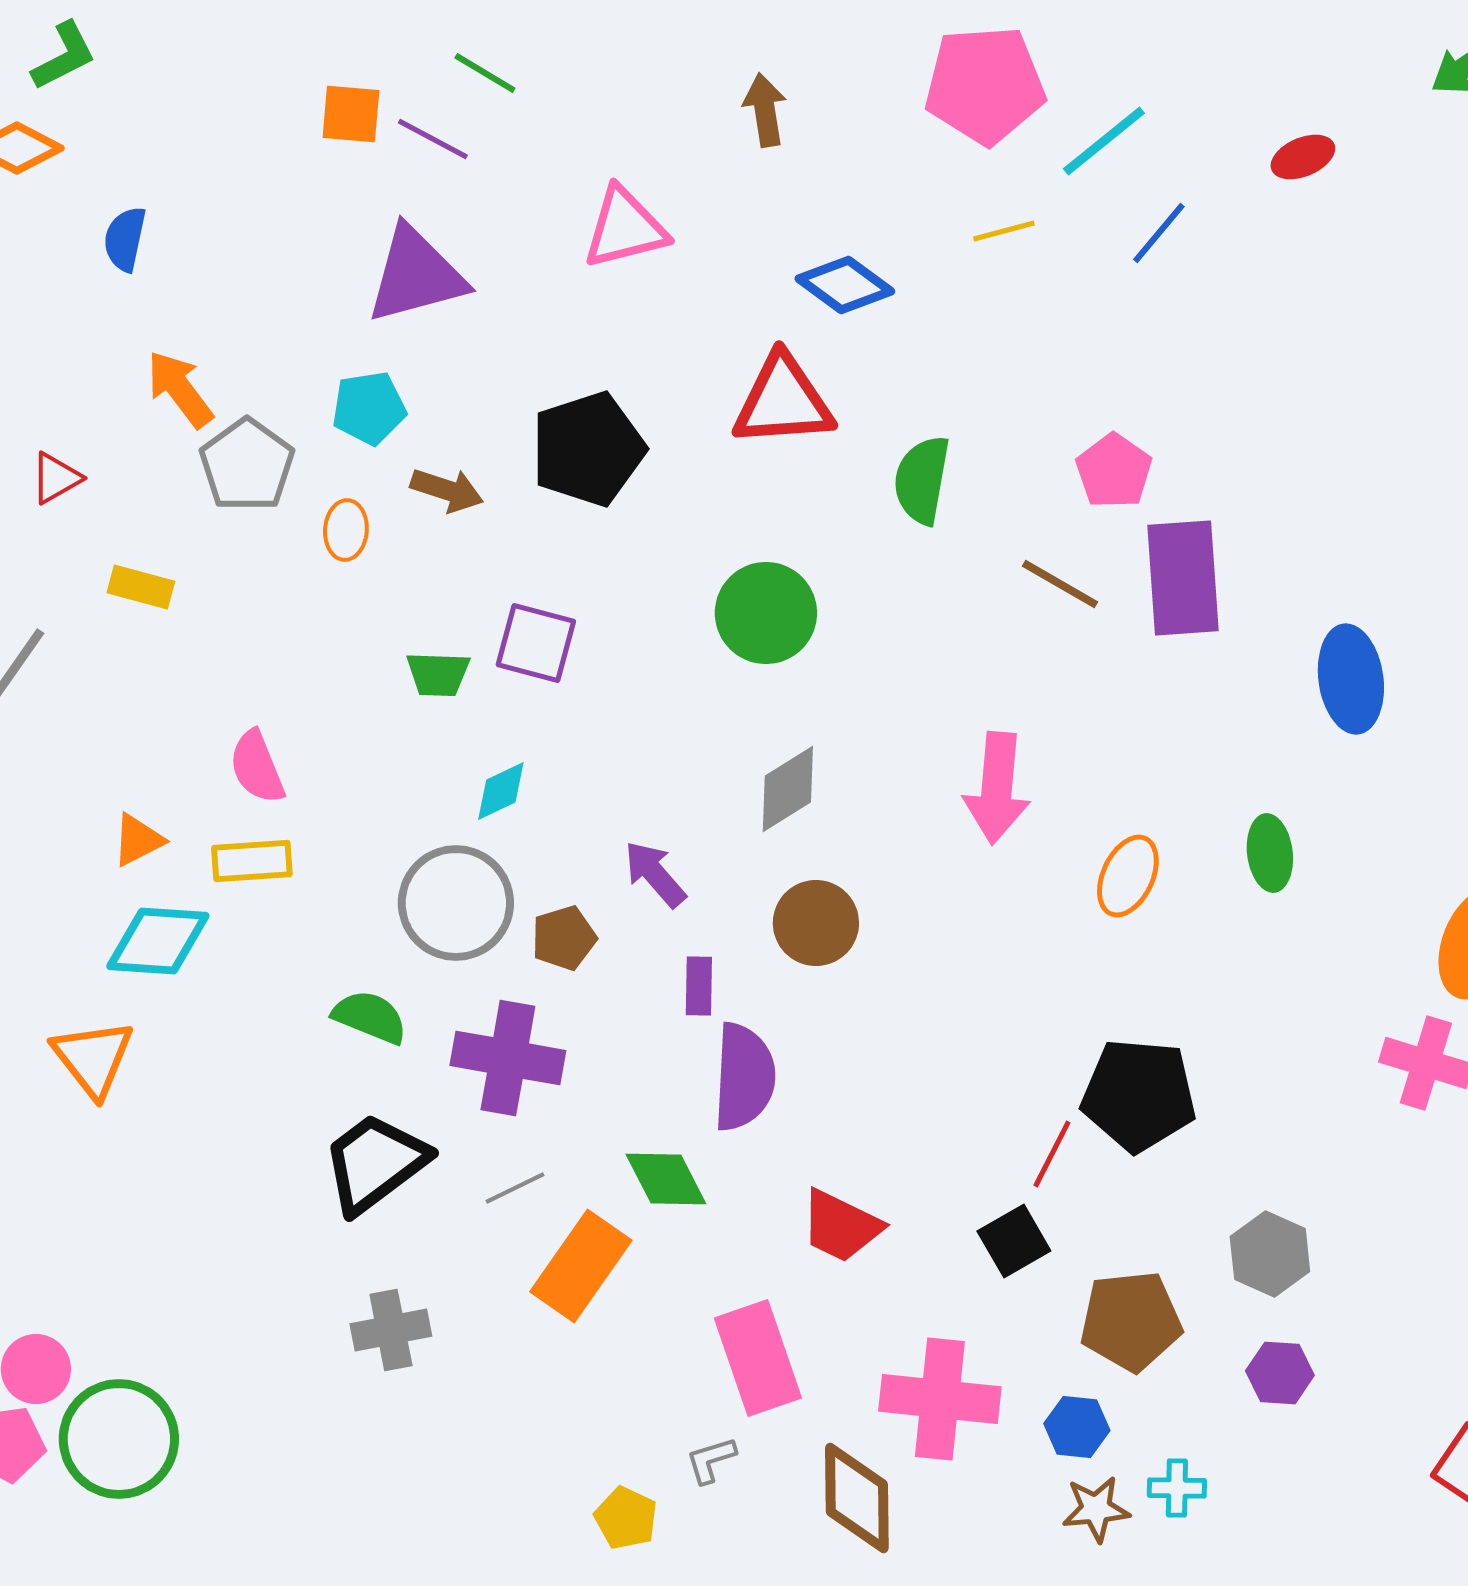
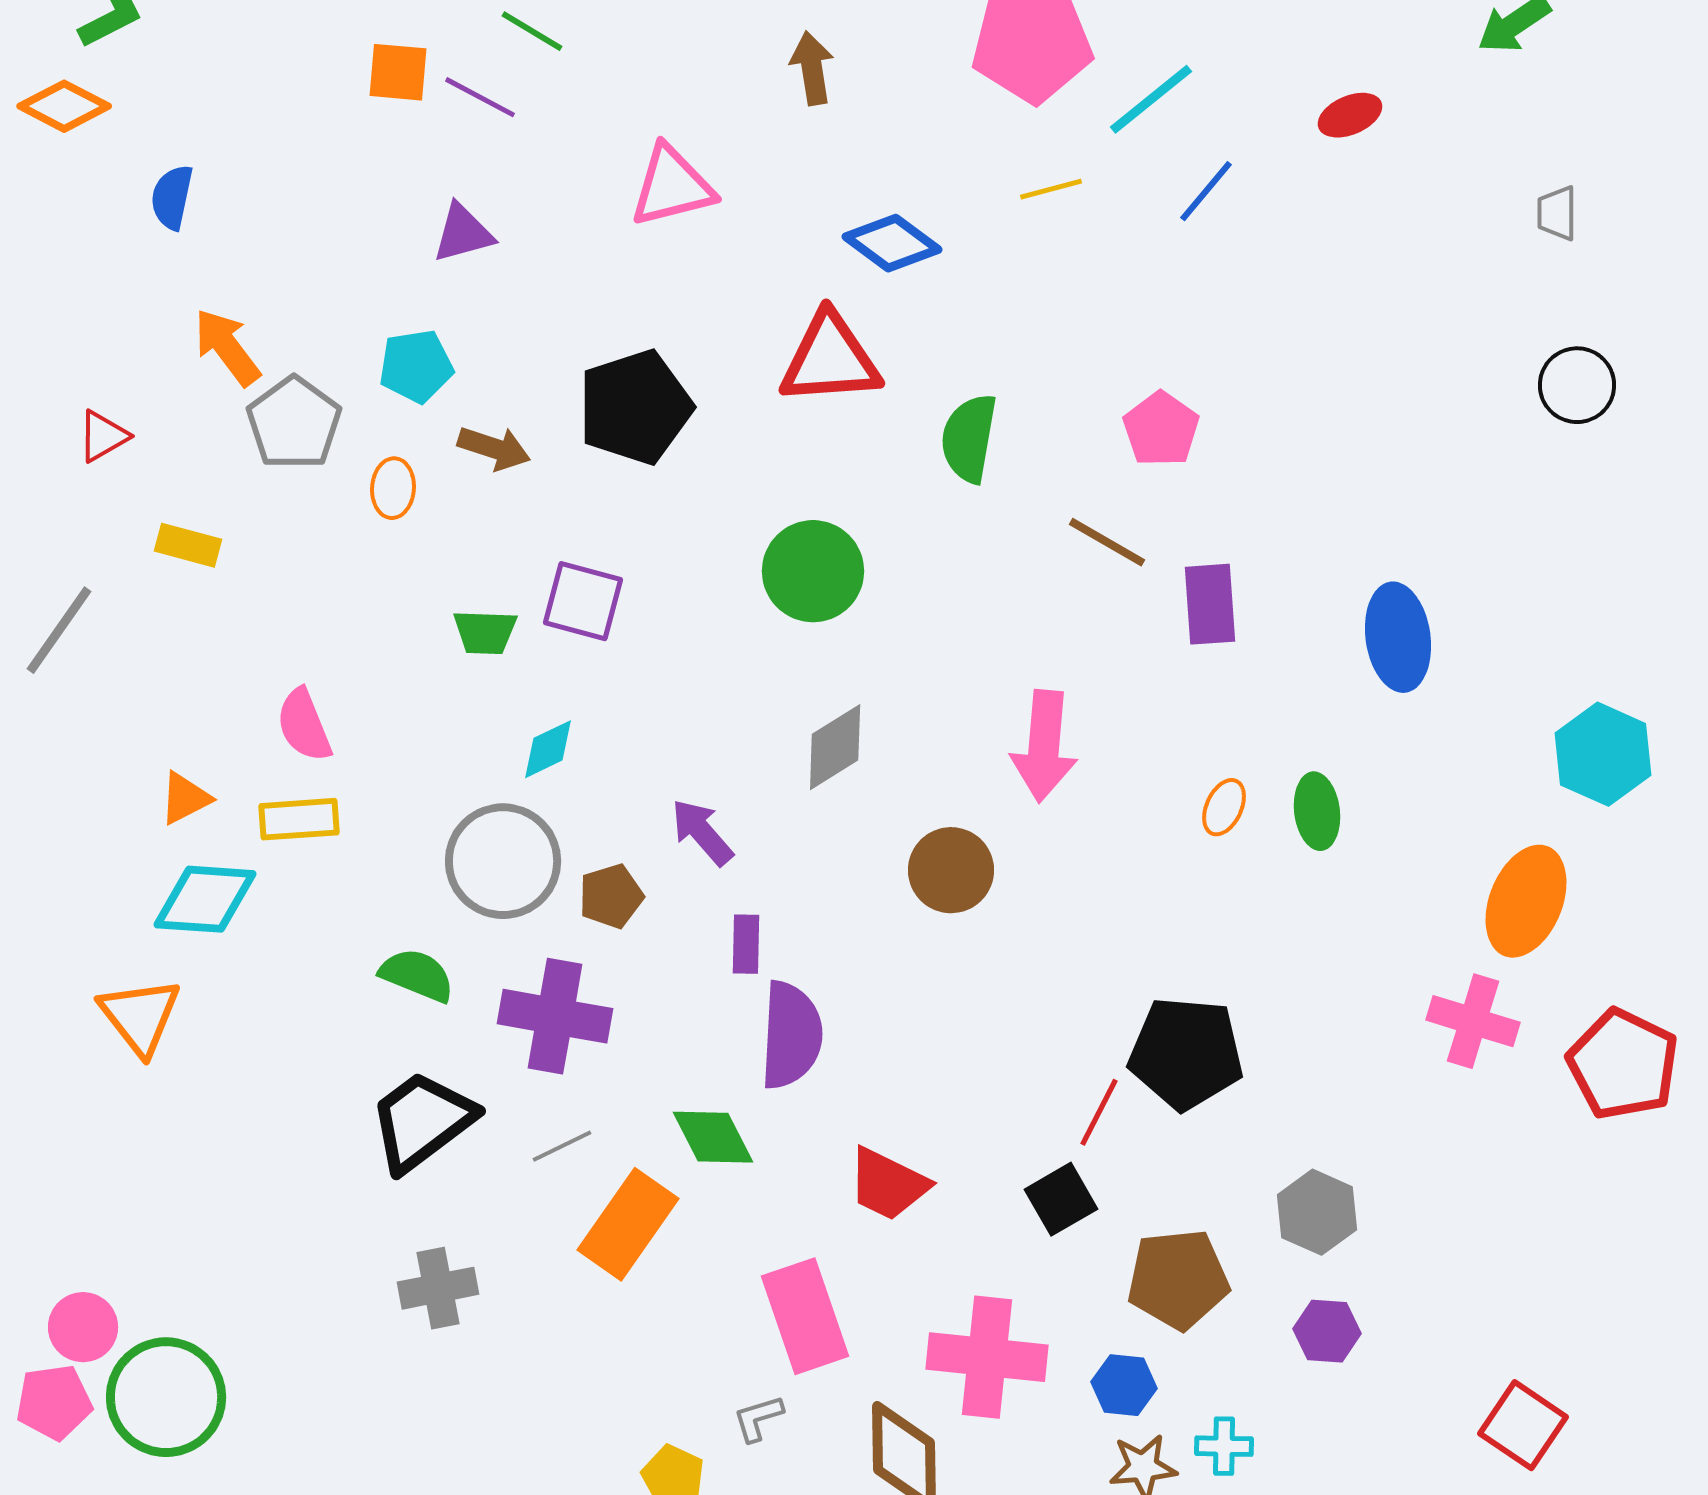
purple triangle: (416, 275) -> (463, 233), size x0.6
purple rectangle: (1183, 578) -> (1210, 604), moved, size x0.7
orange ellipse: (1128, 876) -> (1224, 807), moved, size x0.7
brown circle: (816, 923) -> (951, 870), moved

